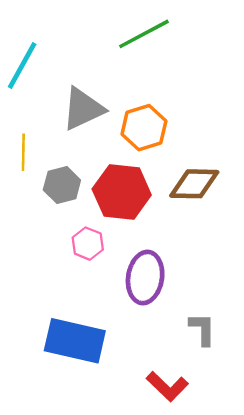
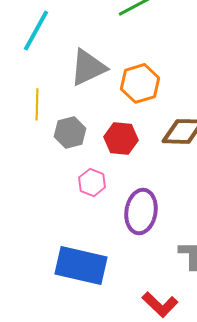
red hexagon: (122, 192) -> (121, 138), size x0.7

